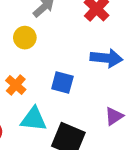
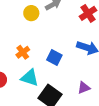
yellow circle: (25, 38) -> (31, 13), moved

